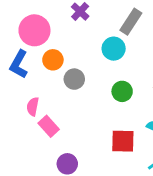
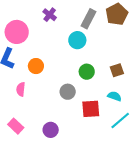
orange circle: (53, 60) -> (36, 66), moved
gray circle: (74, 79) -> (68, 92), moved
pink rectangle: (49, 126) -> (16, 126), moved

